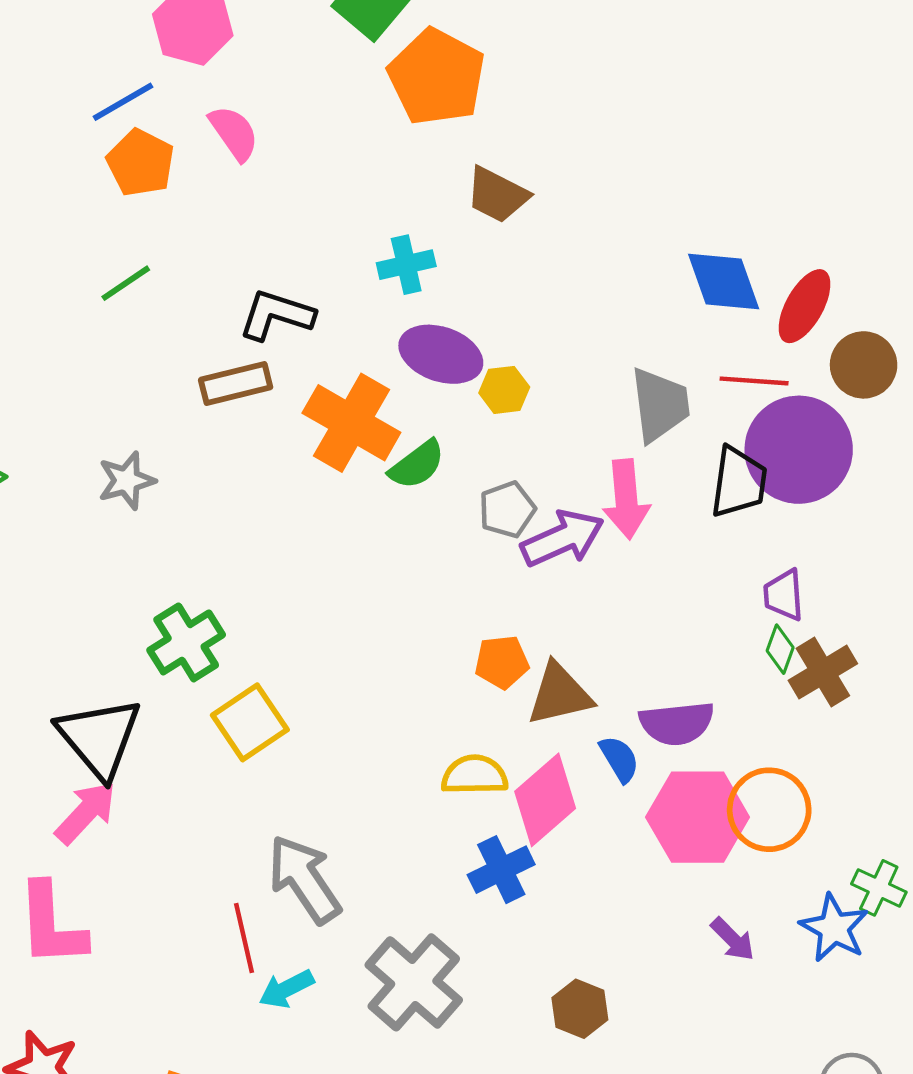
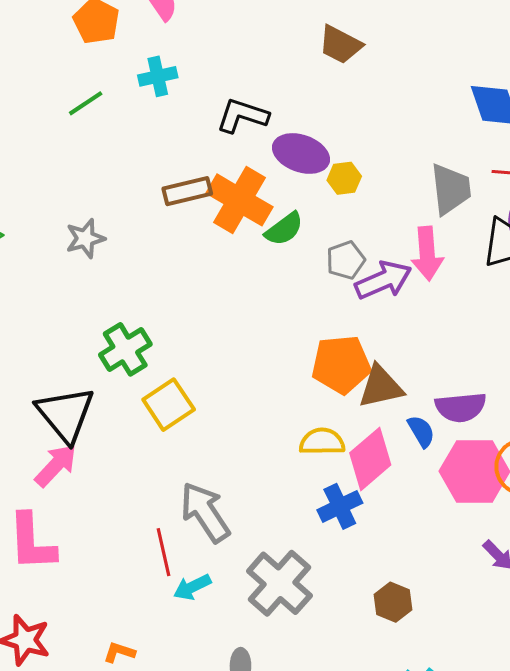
cyan cross: (406, 265) -> (158, 76), moved
black L-shape: (276, 315) -> (242, 116), moved
brown rectangle: (236, 384) -> (187, 191), moved
orange pentagon: (502, 662) -> (341, 364), size x1.6

